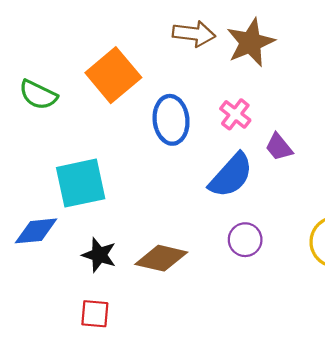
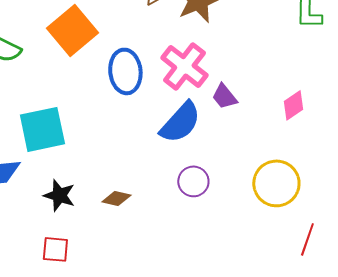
pink cross: (235, 114) -> (184, 66), size x1.6
brown diamond: (161, 258) -> (116, 198), size x0.6

